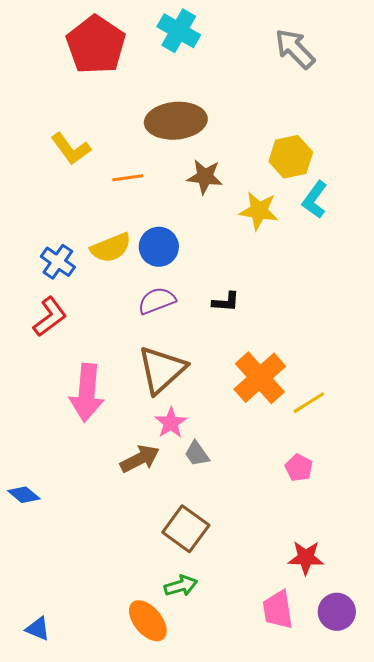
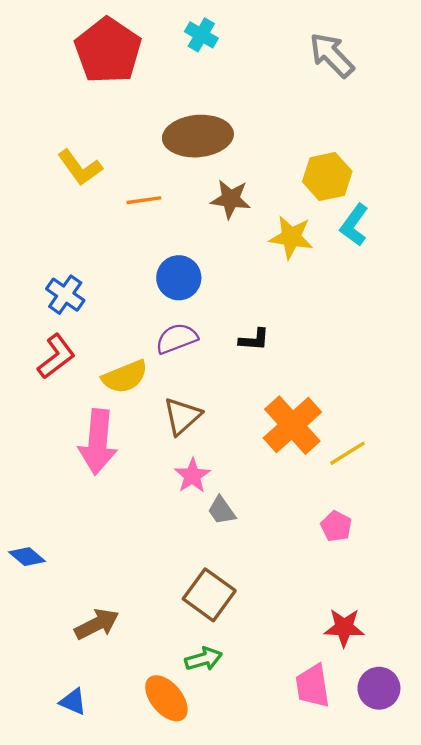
cyan cross: (179, 31) -> (201, 35), size x0.7
yellow semicircle: (111, 248) -> (125, 377), moved
brown triangle: (162, 370) -> (182, 416), size x0.7
brown arrow: (140, 459) -> (97, 624), moved
blue triangle: (38, 629) -> (73, 702), moved

